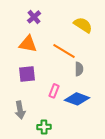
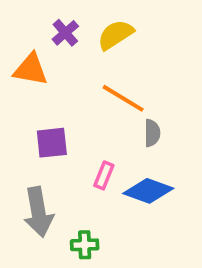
yellow semicircle: (83, 25) -> (115, 35), moved, turned -66
orange triangle: (28, 44) -> (31, 69), moved
gray arrow: (20, 110) -> (38, 212), size x1.4

